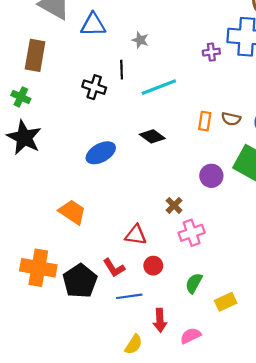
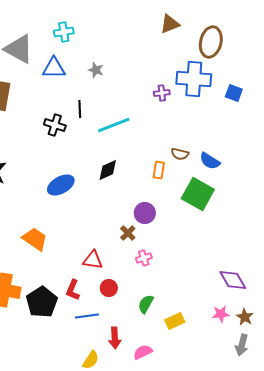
gray star: (140, 40) -> (96, 70), moved
orange rectangle: (205, 121) -> (159, 170), moved
black diamond: (152, 136) -> (108, 170), turned -60
purple circle: (211, 176) -> (145, 213), moved
pink cross: (192, 233) -> (144, 258), size x0.7
red L-shape: (114, 268) -> (73, 290), turned 55

